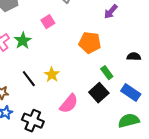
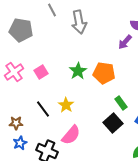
pink square: (48, 22) -> (41, 72), moved
green star: (23, 41) -> (78, 71), moved
pink semicircle: (69, 104) -> (71, 135), moved

